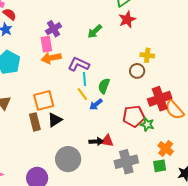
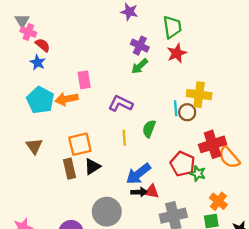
purple cross: (54, 29) -> (140, 46), moved, turned -35
yellow cross: (147, 55) -> (199, 95), size x1.5
orange arrow: (51, 58) -> (67, 99), moved
cyan line: (84, 79) -> (176, 108), moved
yellow line: (82, 94) -> (124, 138), turned 32
blue arrow: (96, 104) -> (138, 174), moved, size x1.6
red pentagon: (134, 116) -> (183, 164), turned 30

